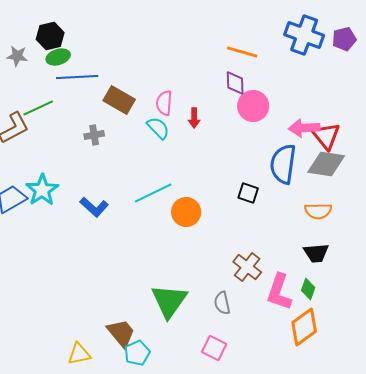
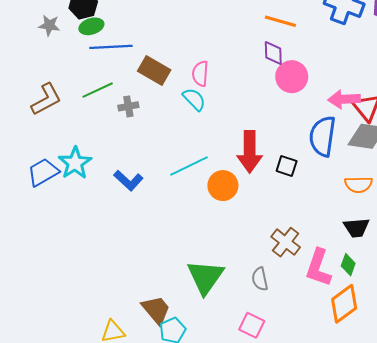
green line: (38, 108) -> (98, 90), moved
red arrow: (194, 118) -> (250, 152), moved, size x2.0

